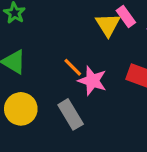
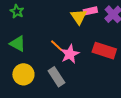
pink rectangle: (126, 17) -> (90, 11), turned -64
pink star: (92, 81) -> (70, 54), turned 30

